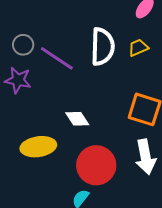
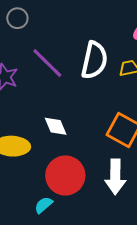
gray circle: (23, 45) -> (17, 18), moved

